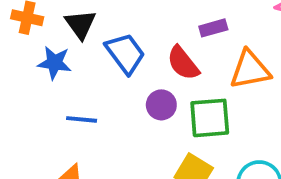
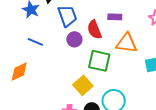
purple circle: (161, 105) -> (74, 39), moved

